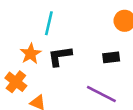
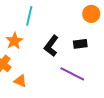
black L-shape: (60, 56) -> (51, 46), moved, turned -45

